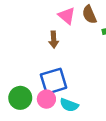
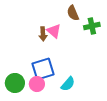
pink triangle: (67, 16) -> (54, 31), moved
cyan semicircle: (69, 105) -> (68, 84), moved, turned -70

